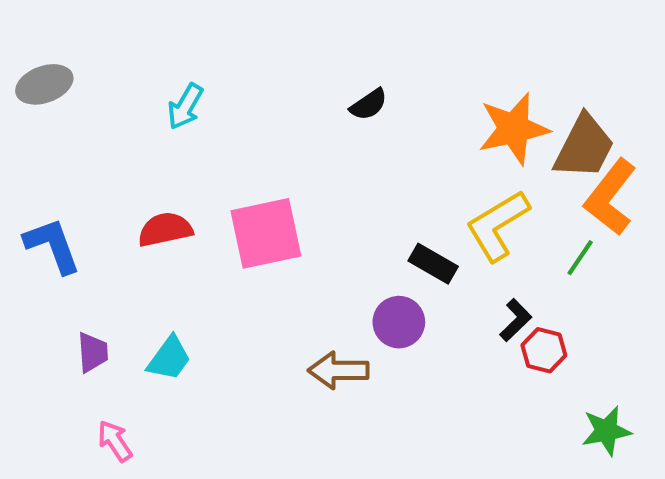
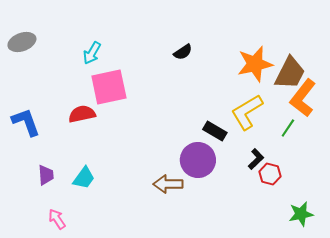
pink square: (266, 233) -> (109, 87), moved
purple circle: (399, 322) -> (198, 160), size x1.4

